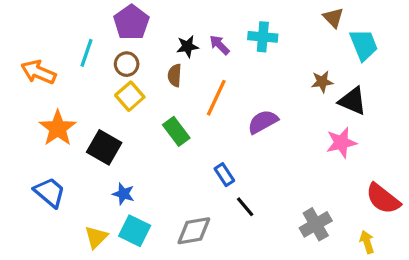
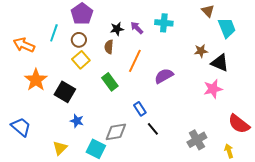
blue trapezoid: (50, 192) -> (21, 127), moved
cyan square: (135, 231) -> (96, 149), moved
gray diamond: (194, 231) -> (116, 132), moved

